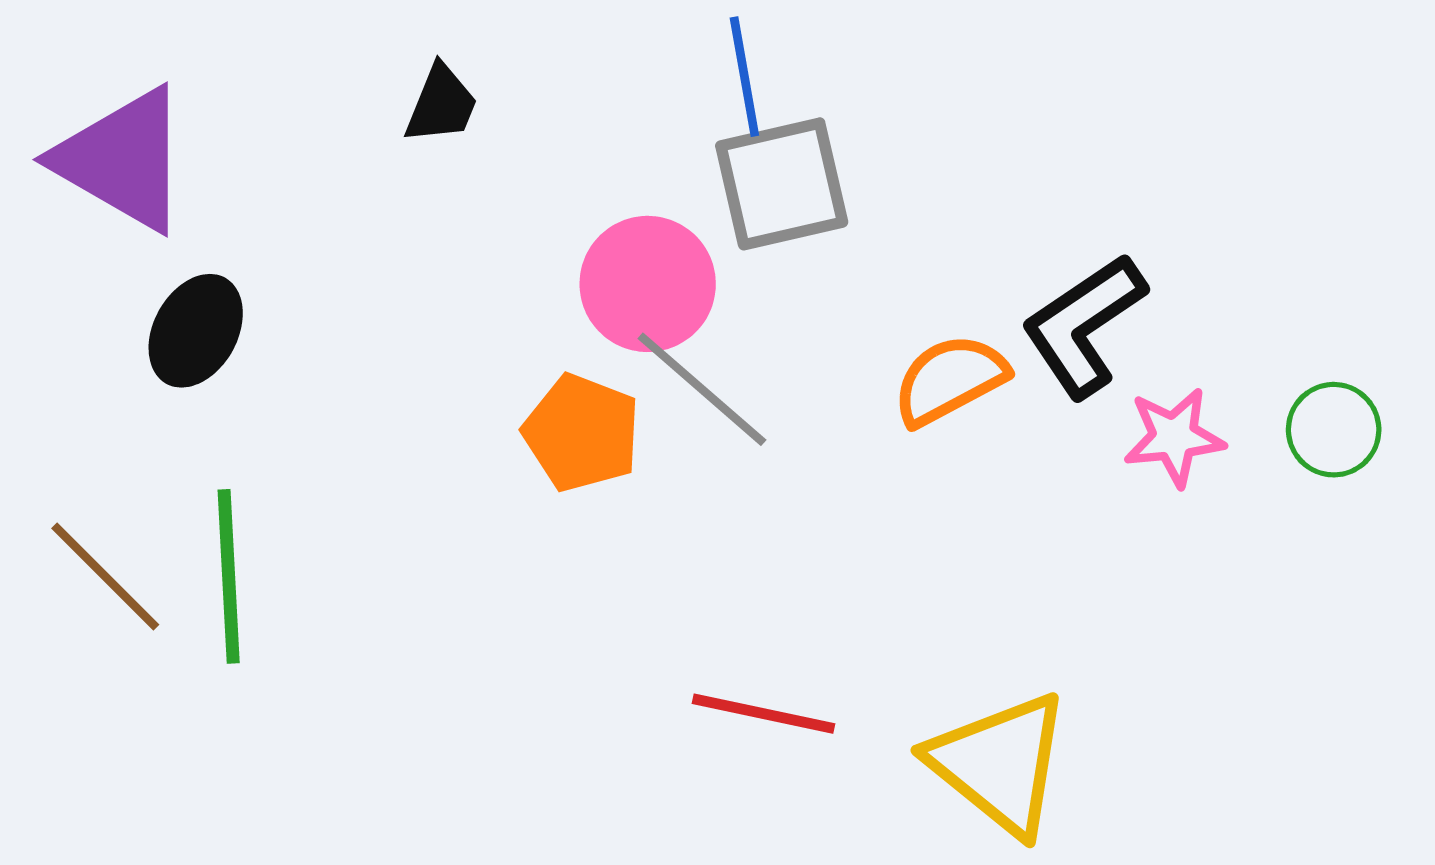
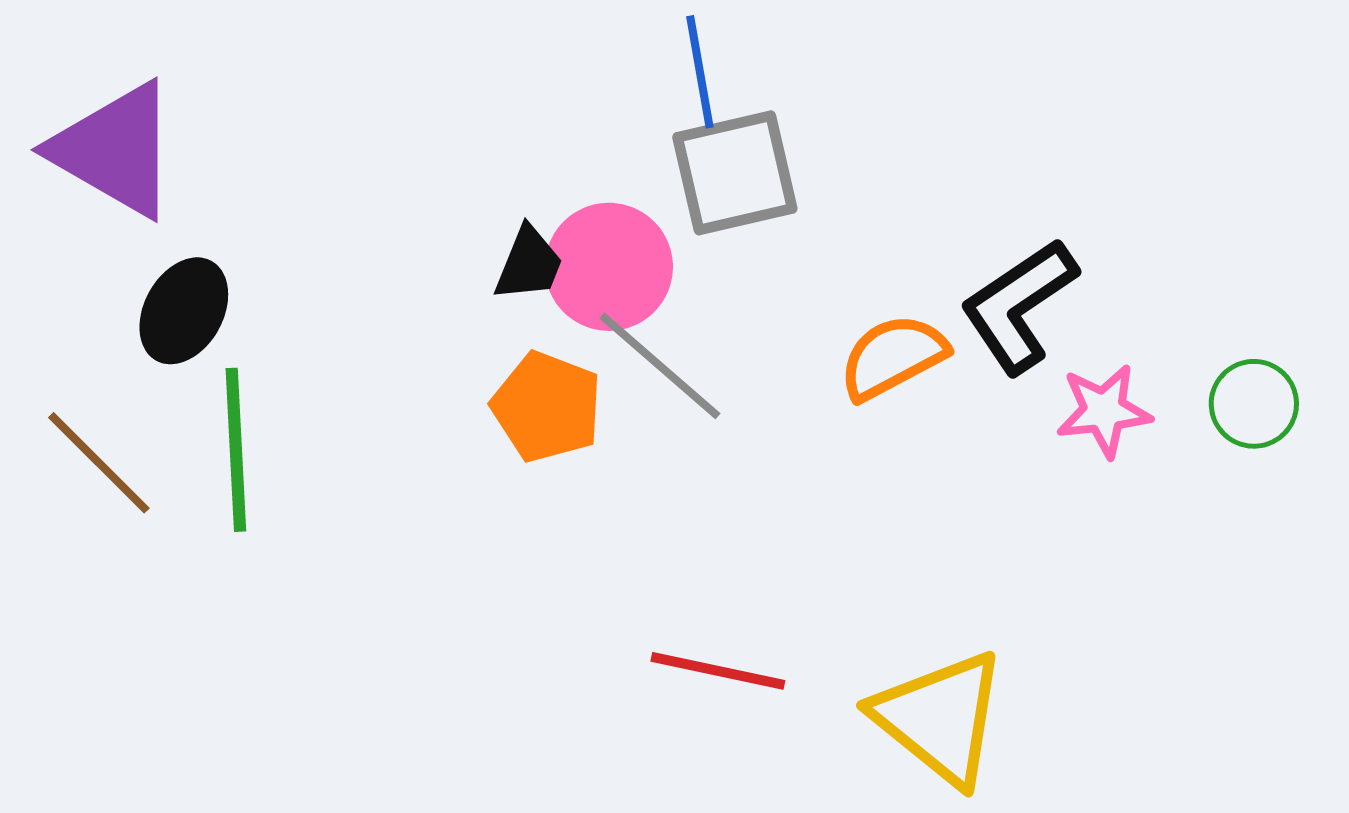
black trapezoid: (441, 104) -> (529, 264), moved
brown line: (105, 576) -> (99, 463), moved
green line: (229, 576) -> (236, 450), moved

